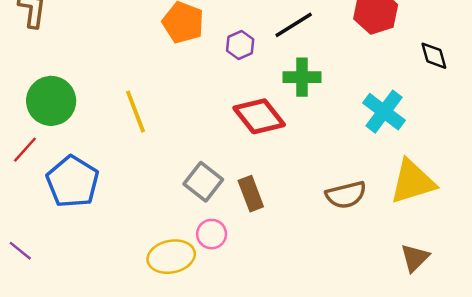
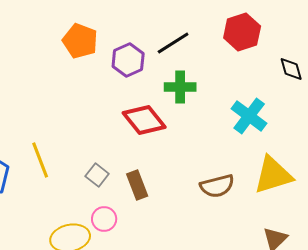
purple hexagon: (240, 45) -> (128, 60), size x1.4
yellow line: (136, 112) -> (40, 160), moved
gray square: (203, 182) -> (97, 175), size x0.7

